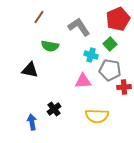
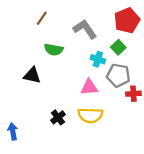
yellow semicircle: (97, 116) -> (90, 115), moved
blue arrow: (32, 122) -> (13, 131), moved

